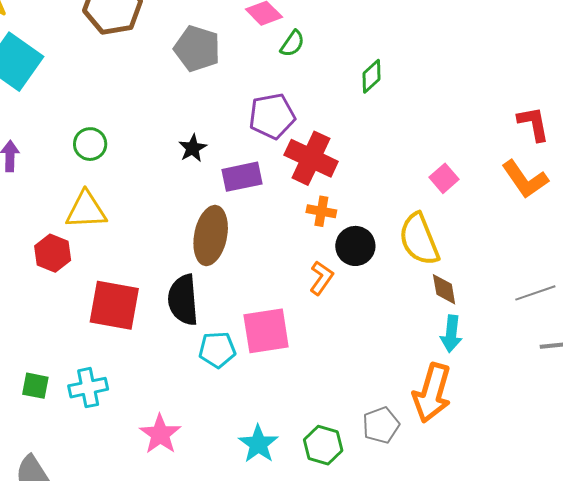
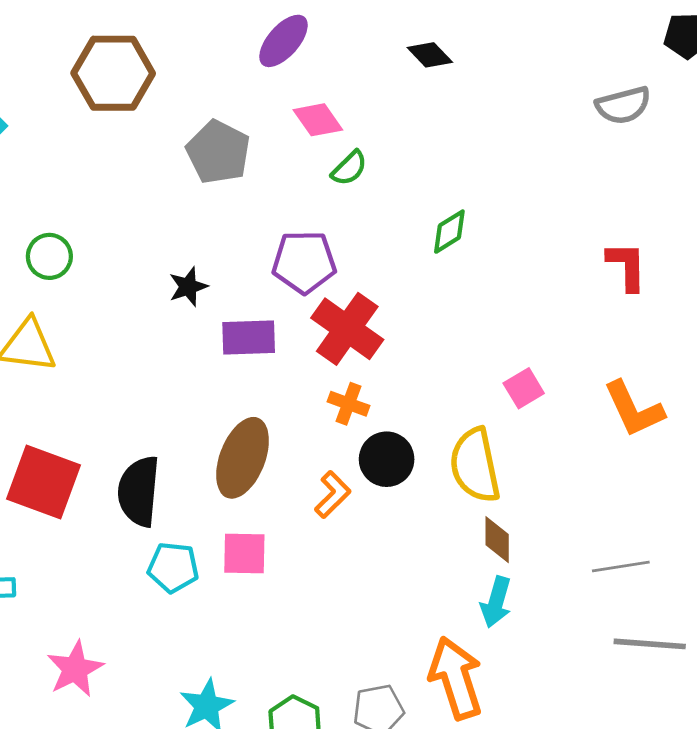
red L-shape: (533, 124) -> (627, 266), moved
brown ellipse: (211, 236) -> (243, 458), moved
pink square: (266, 331) -> (244, 553), size x0.7
orange arrow: (432, 393) -> (456, 678), turned 136

